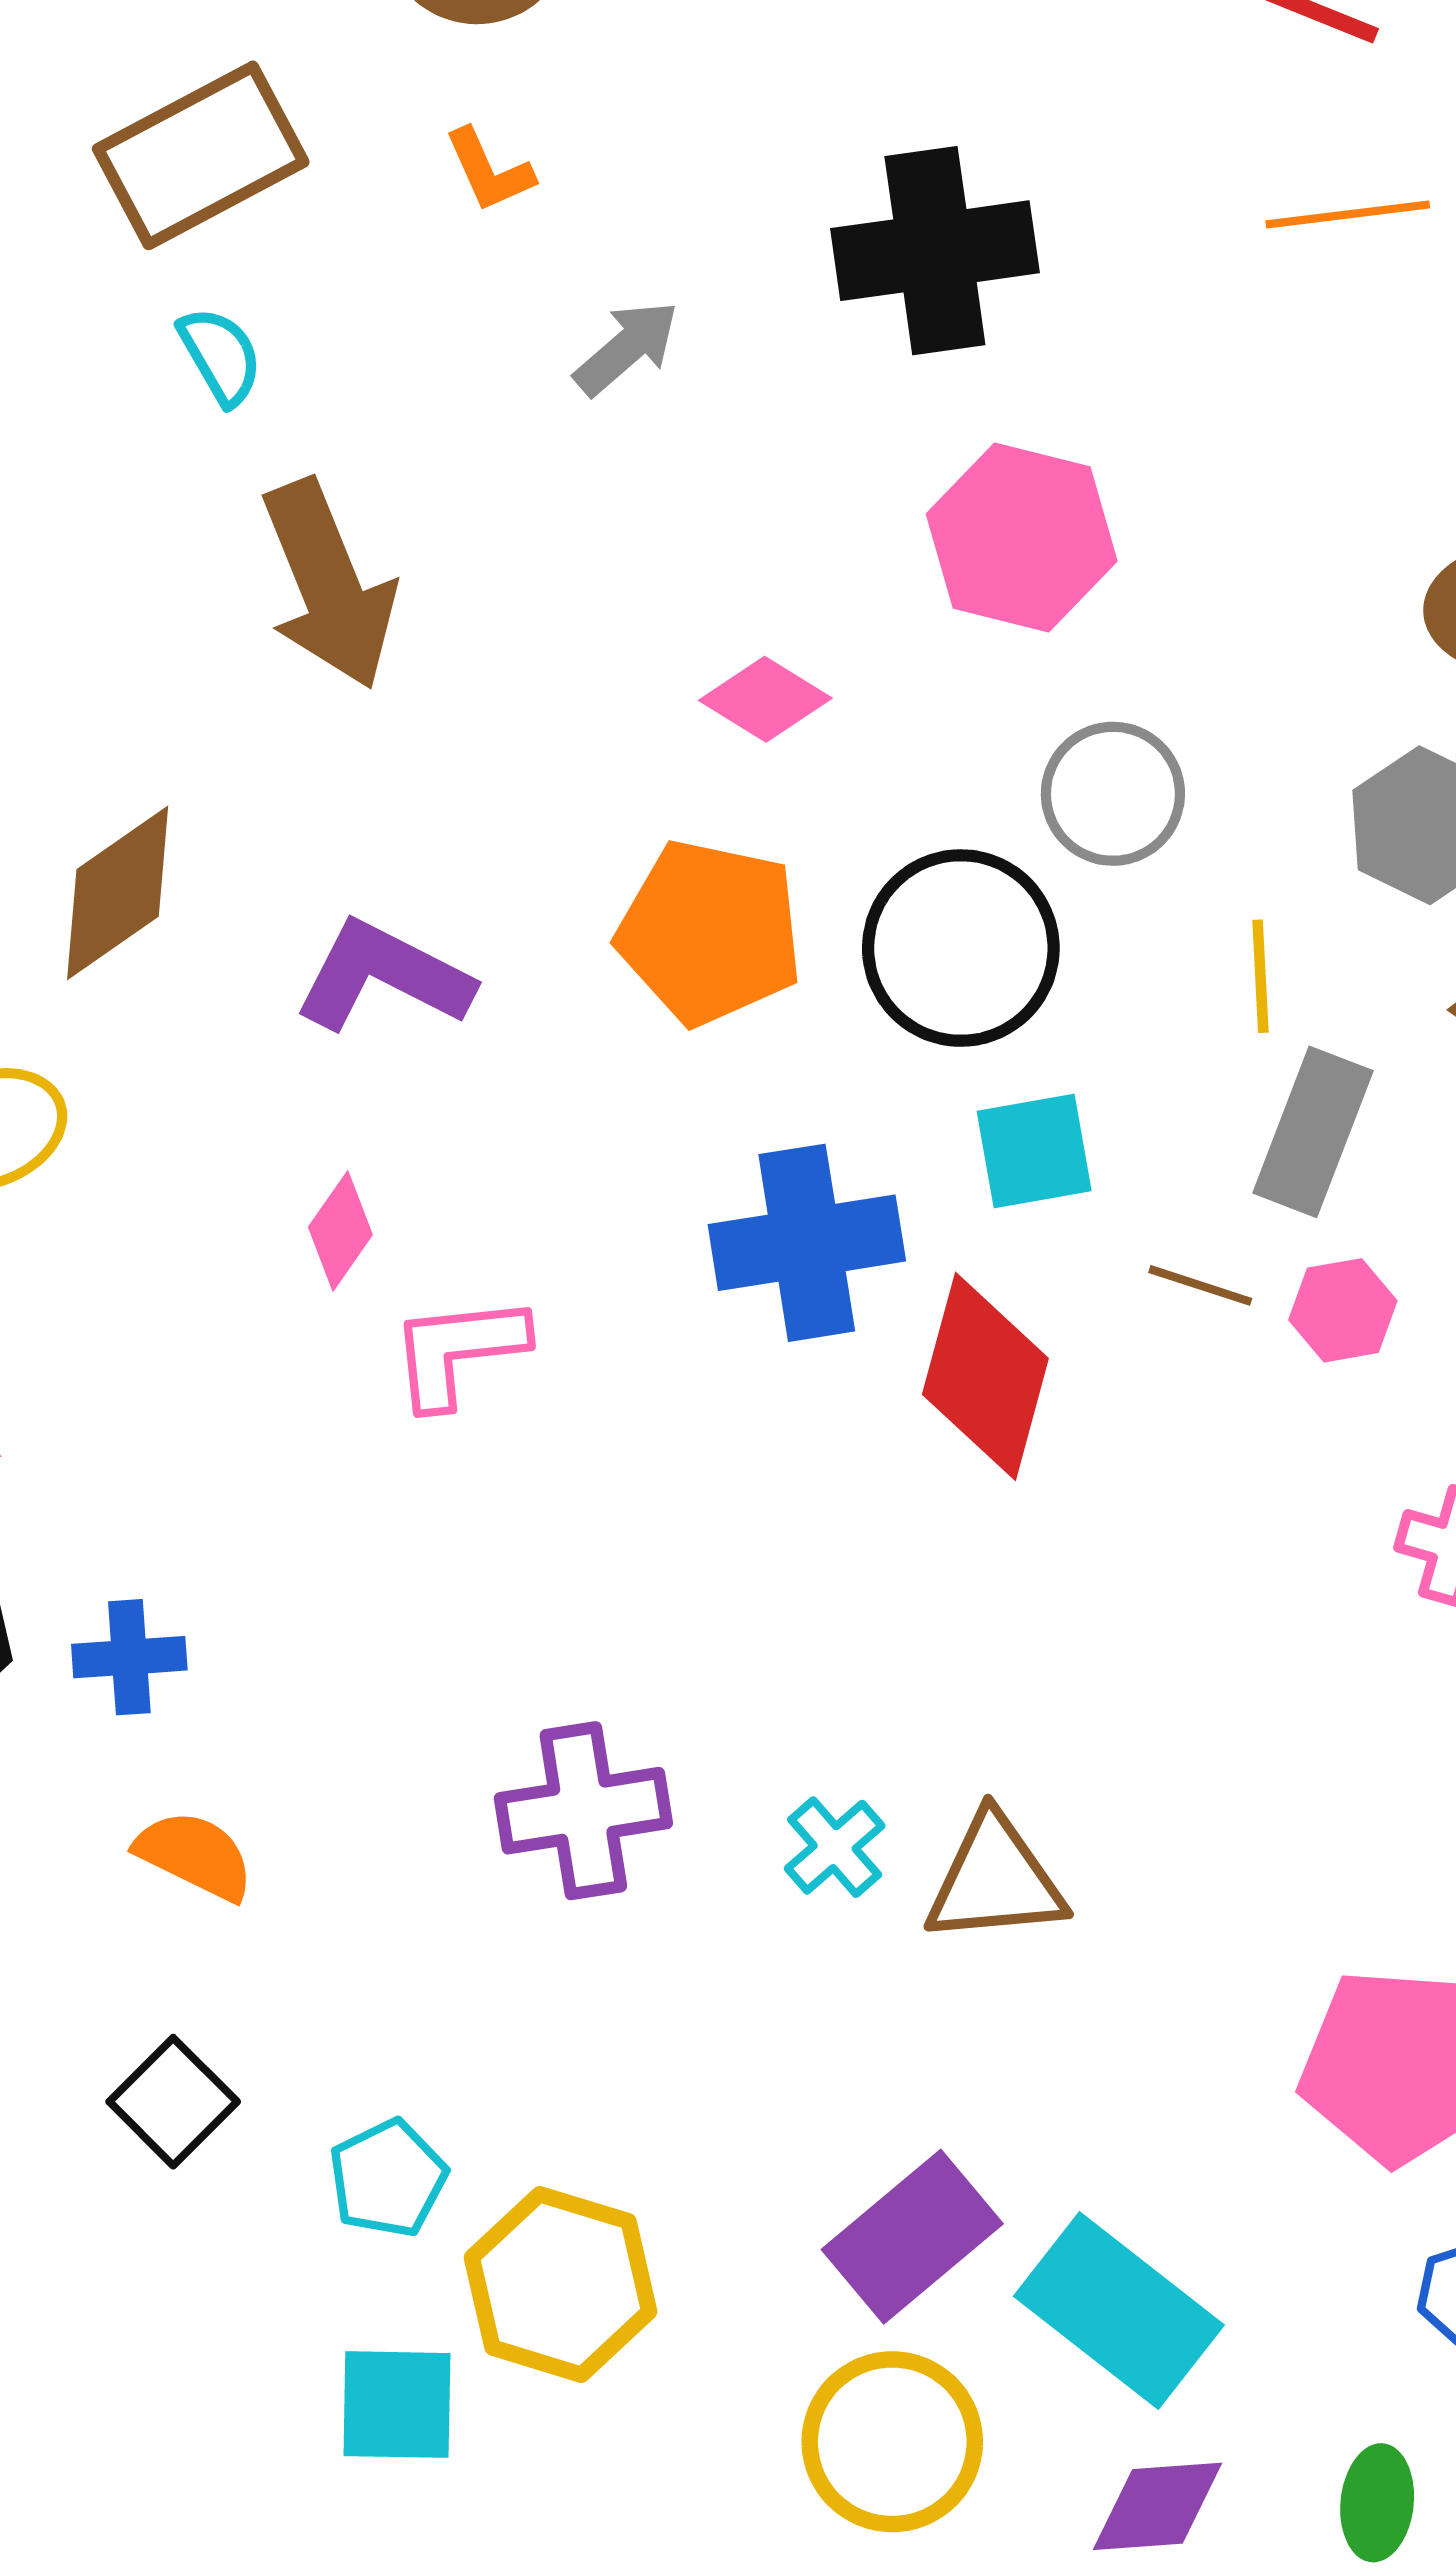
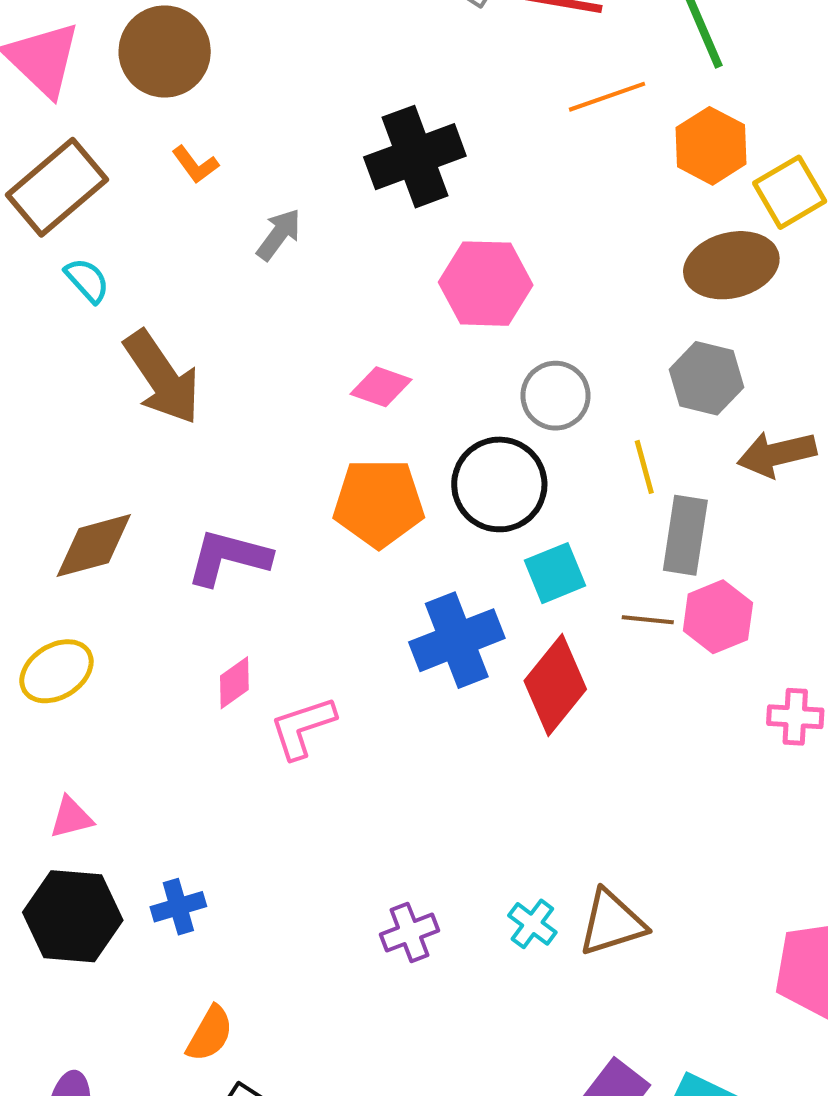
brown diamond: (118, 893) -> (94, 546), turned 32
pink diamond: (340, 1231) -> (234, 683), turned 32
pink hexagon: (1343, 1310) -> (718, 617), size x1.4
red diamond: (985, 1376) -> (555, 685), turned 36
purple cross: (583, 1811) -> (410, 933), size x0.7
orange semicircle: (195, 1855) -> (210, 1034), moved, turned 106

